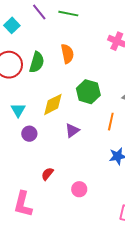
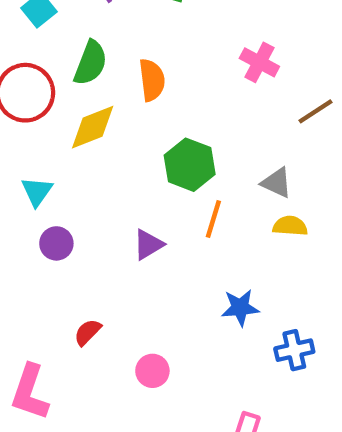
green semicircle: (37, 62) -> (91, 63), moved
yellow diamond: (53, 104) -> (93, 127), moved
orange line: (111, 122) -> (213, 219), moved

